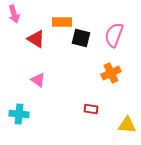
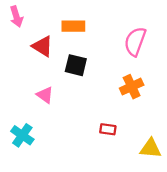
black square: (81, 38) -> (76, 65), moved
cyan cross: (19, 114) -> (22, 135), turned 30

